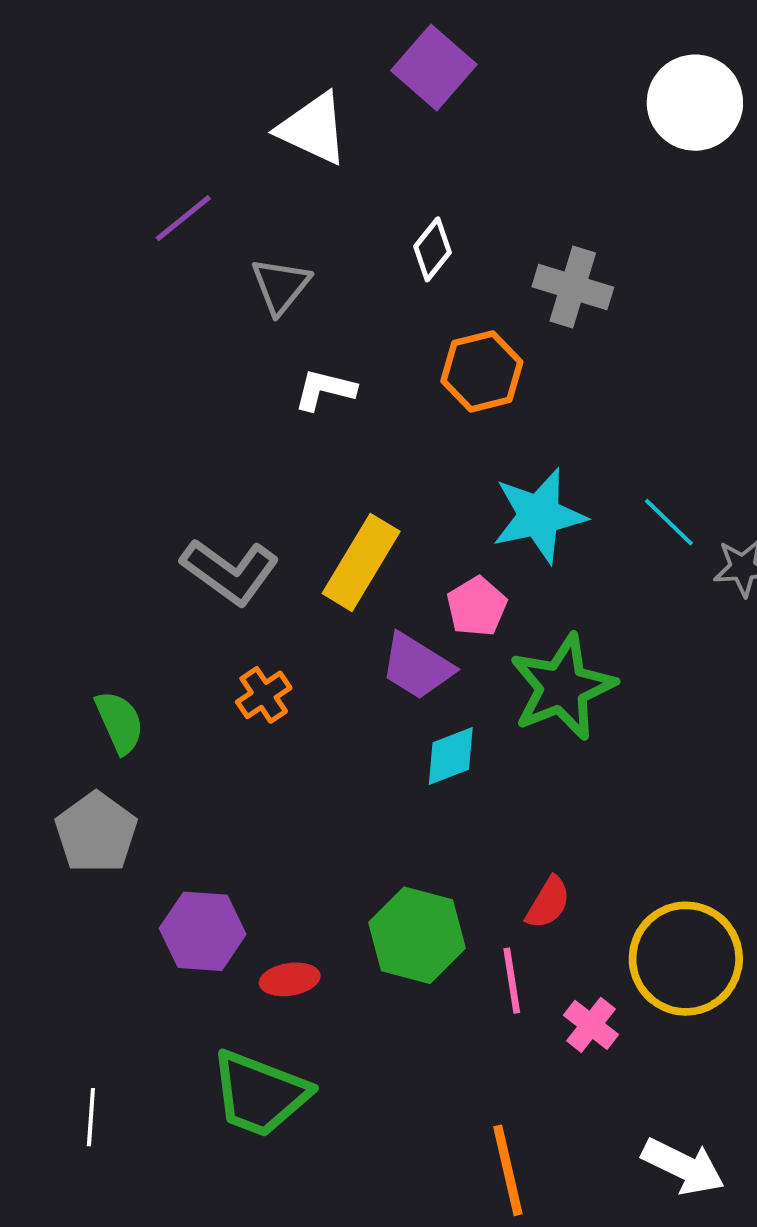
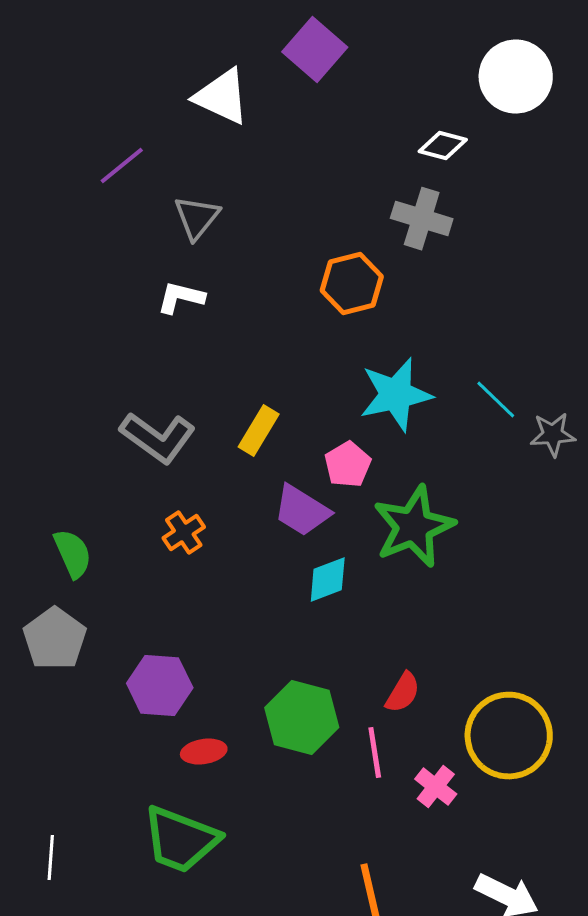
white diamond: (433, 249) -> (443, 146), moved, turned 66
white L-shape: (325, 390) -> (181, 298), moved
yellow rectangle: (361, 562) -> (259, 431), size x0.7
purple hexagon: (203, 931) -> (160, 686), moved

